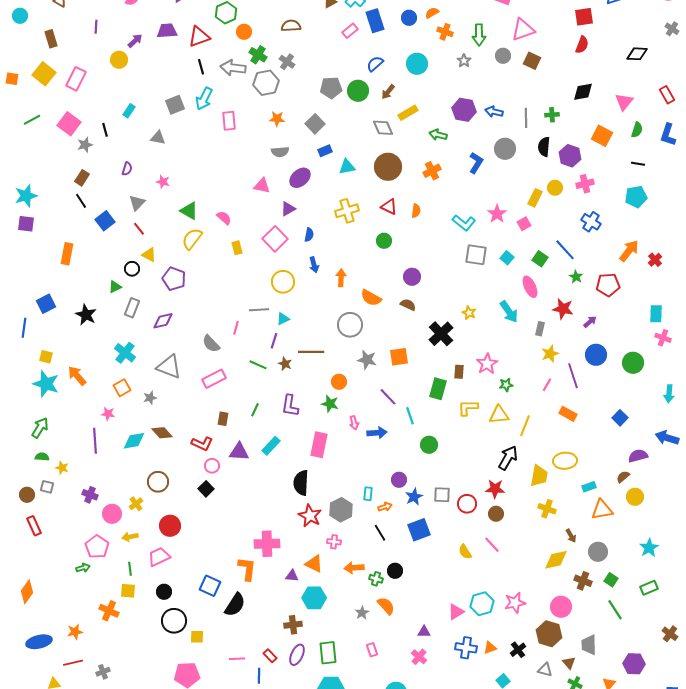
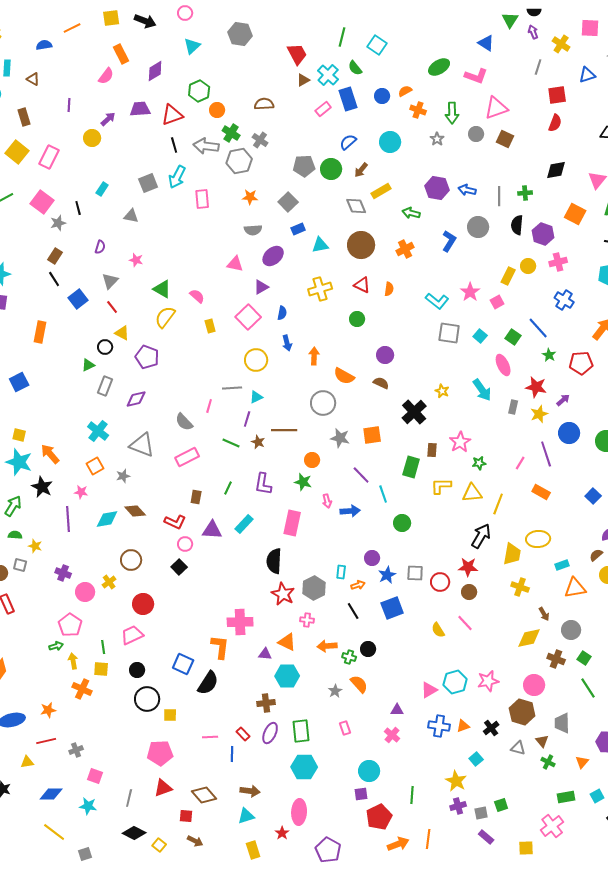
black star: (86, 315) -> (42, 487), moved
yellow star: (550, 354) -> (539, 414), moved
yellow arrow: (130, 537) -> (73, 661), moved, turned 91

